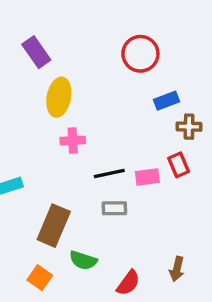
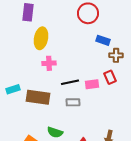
purple rectangle: (36, 52) -> (28, 12), turned 42
blue rectangle: (166, 101) -> (103, 40), turned 40
brown rectangle: (54, 226) -> (38, 97), moved, turned 75

